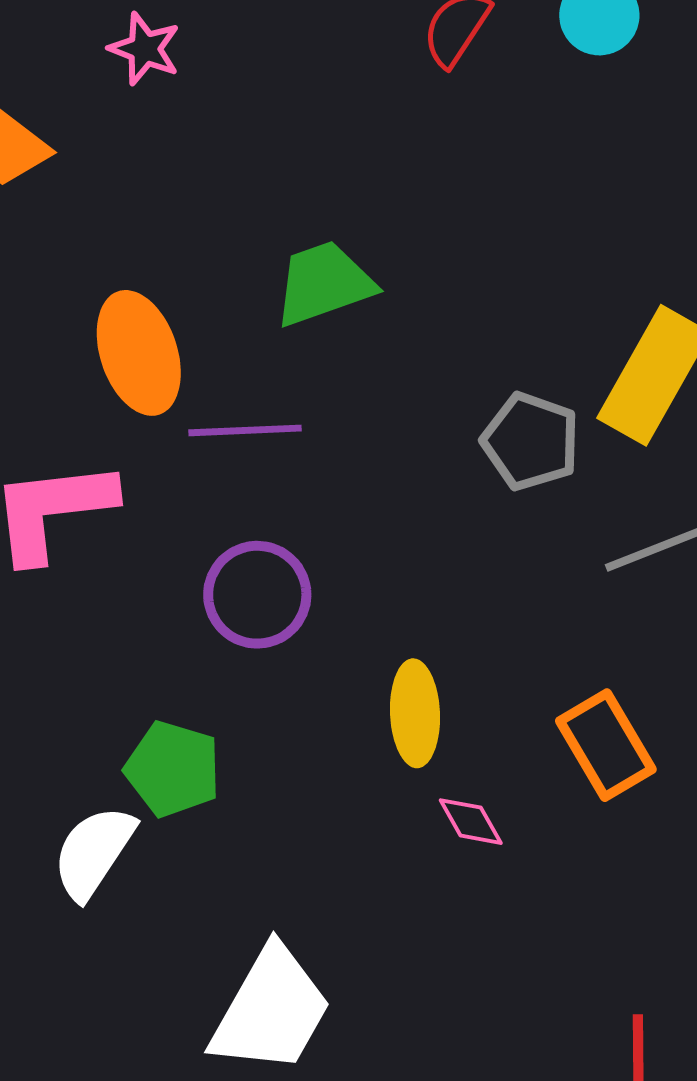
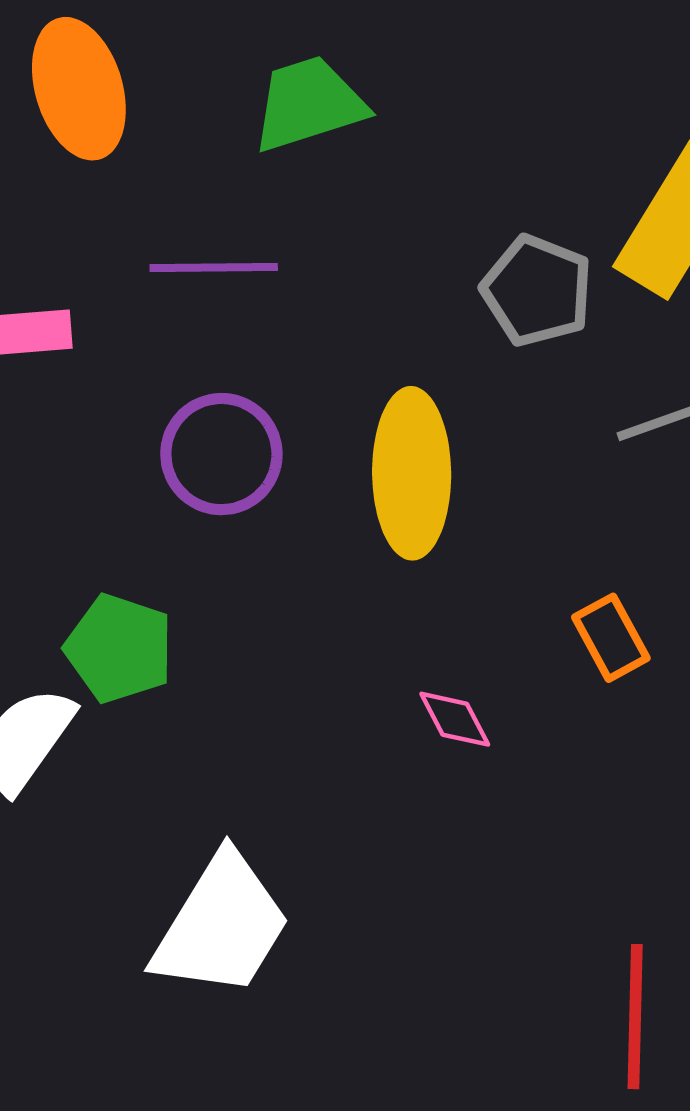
orange ellipse: (139, 353) -> (79, 89), moved
yellow ellipse: (415, 713) -> (412, 473), moved, size x1.4
orange rectangle: (606, 745) -> (611, 638), size x0.7

